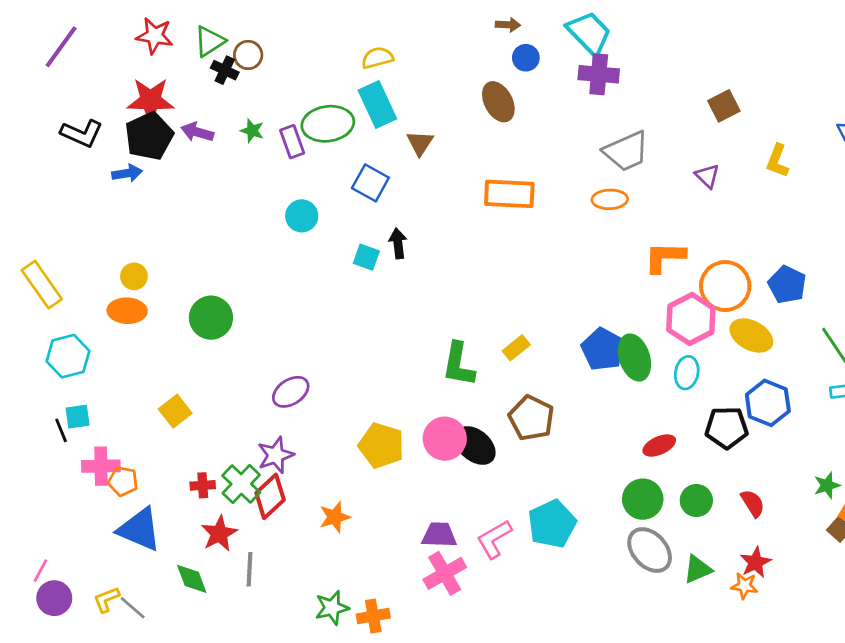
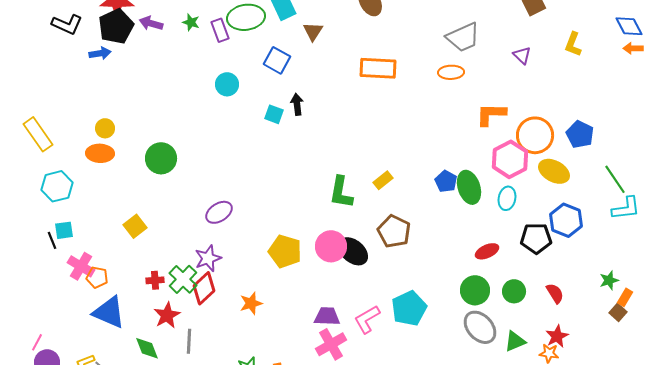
blue pentagon: (603, 349) -> (446, 181), size x0.7
pink cross: (101, 466) -> (81, 266), turned 32

